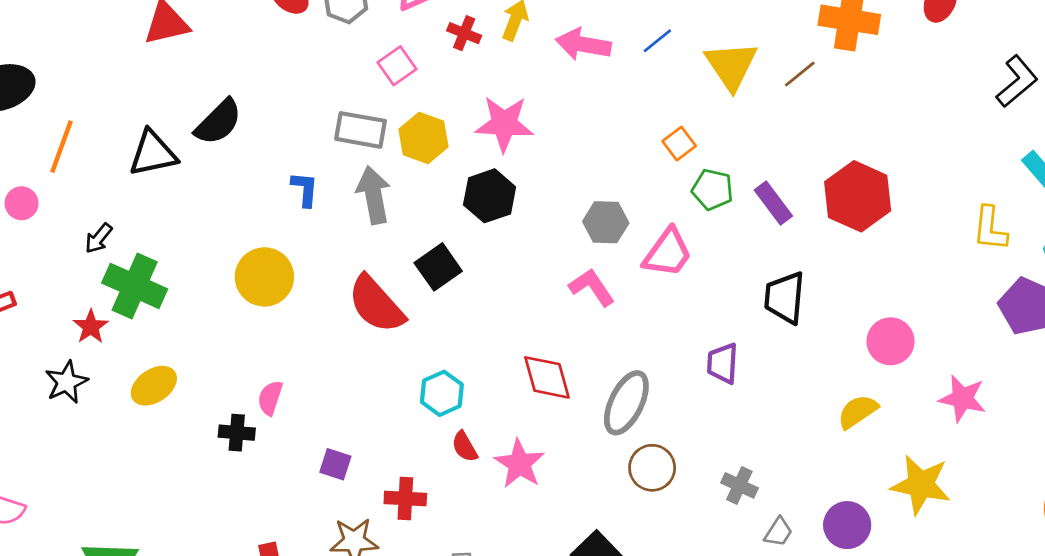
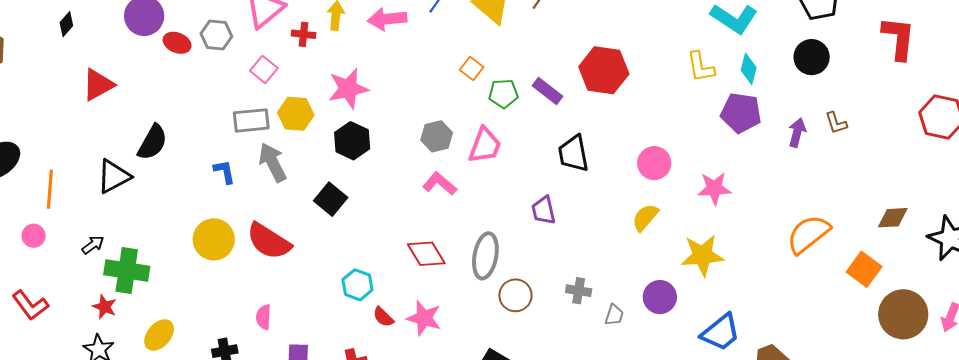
black arrow: (99, 238) -> (93, 245), turned -150
red semicircle: (376, 304) -> (269, 241), moved
pink semicircle: (270, 398) -> (264, 317), moved

